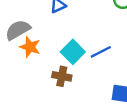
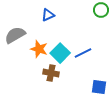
orange star: (30, 47) -> (39, 49), moved

